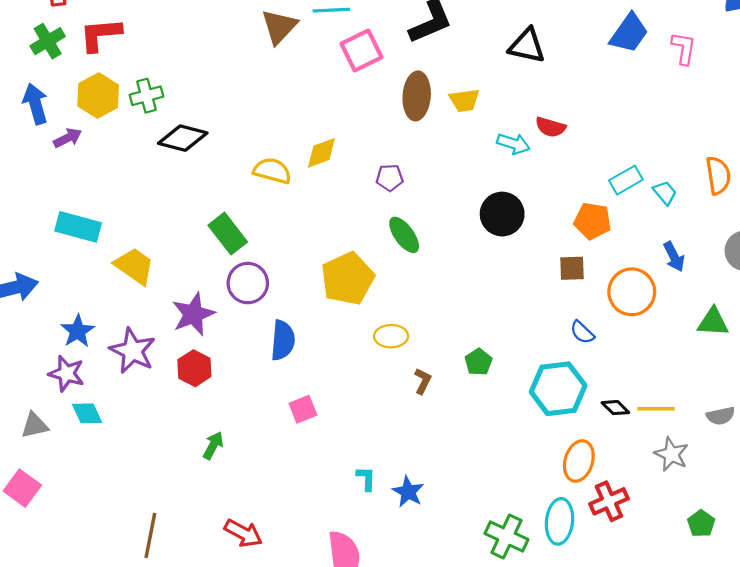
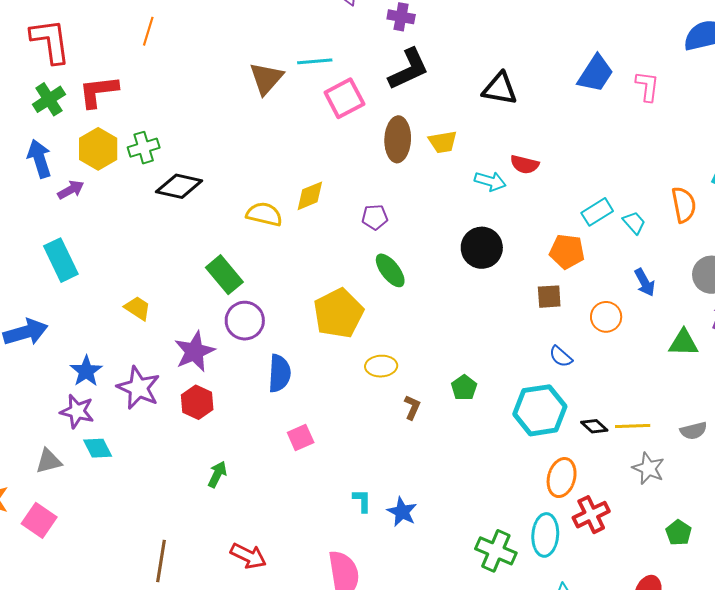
cyan rectangle: (78, 227) -> (61, 260), moved, turned 51
yellow trapezoid: (134, 266) -> (137, 308), size x0.7
orange circle: (632, 292) -> (606, 317), size x0.7

